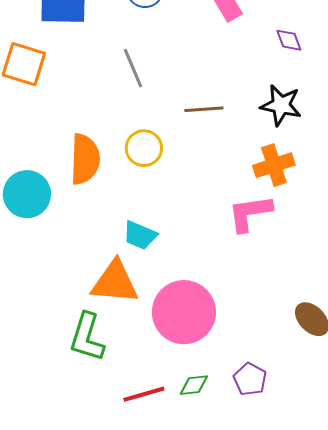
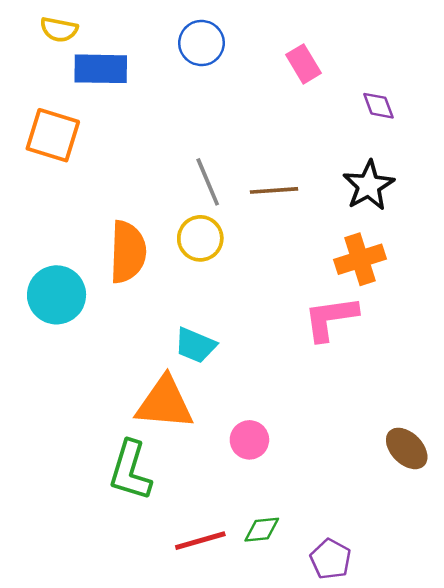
gray line: (133, 68) -> (208, 182), moved
black star: (281, 105) -> (369, 186), turned 30
pink circle: (184, 312) -> (249, 440), size x0.5
purple pentagon: (250, 379) -> (331, 559), moved

